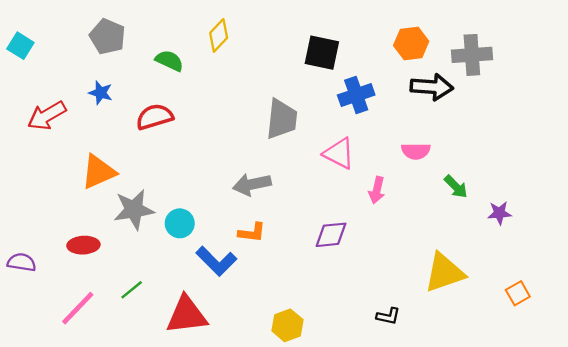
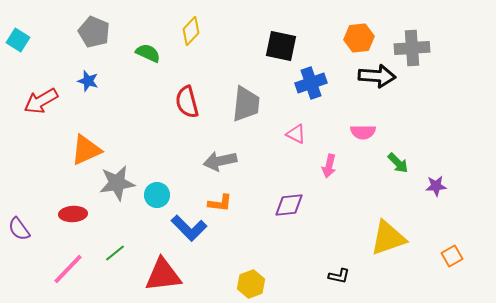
red semicircle: (155, 117) -> (187, 102), moved, turned -88
pink triangle: (339, 153) -> (296, 134), size x0.7
purple semicircle: (22, 262) -> (19, 229), turned -135

